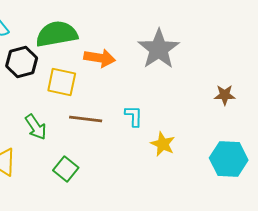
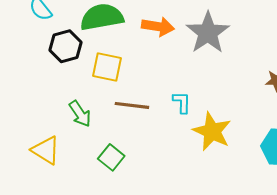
orange arrow: (100, 58) -> (158, 26), moved
yellow star: (163, 144) -> (212, 131), size x1.5

